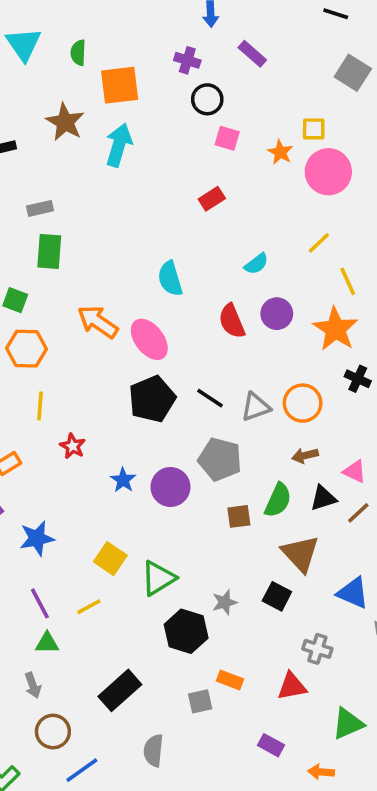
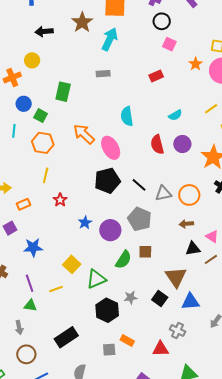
orange star: (280, 152) -> (196, 64), moved
gray rectangle: (40, 208) -> (103, 74), moved
green semicircle: (278, 500) -> (123, 260), moved
blue triangle: (353, 593) -> (190, 302), moved, turned -36

